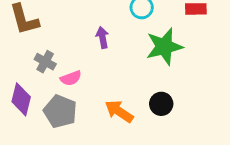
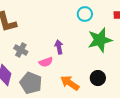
purple arrow: (102, 38) -> (59, 47), moved
pink semicircle: (71, 78) -> (46, 62), moved

